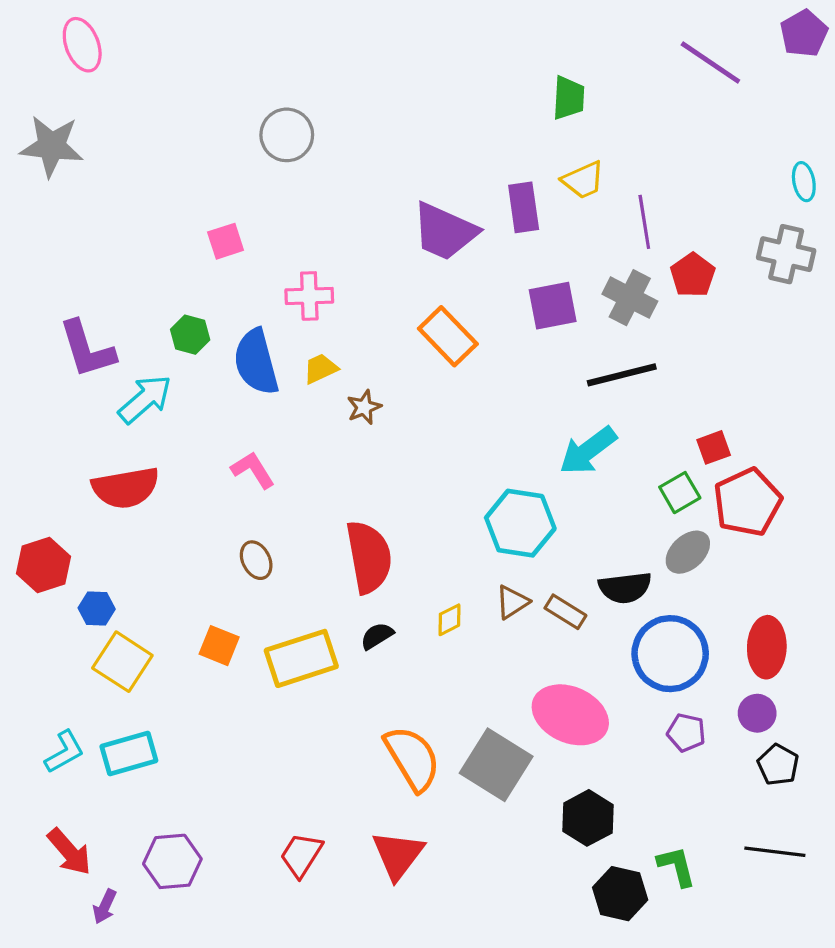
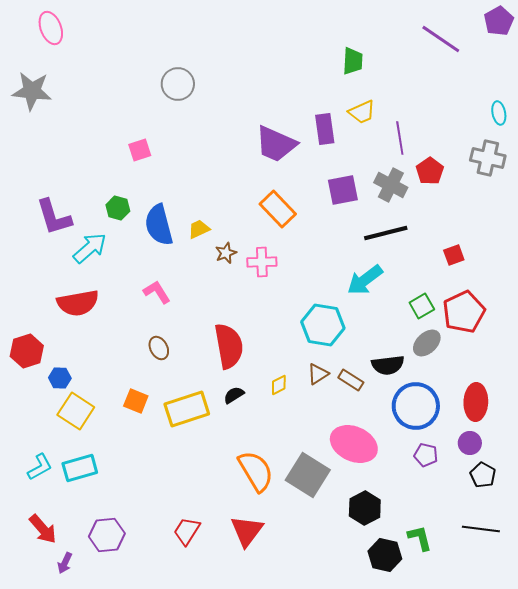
pink cross: (309, 296) -> (262, 262), moved
red square: (714, 447) -> (454, 255), moved

